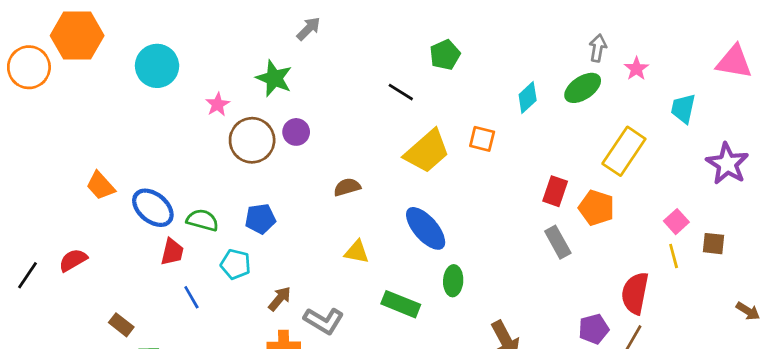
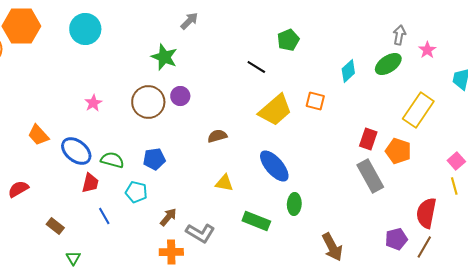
cyan circle: (157, 66) -> (85, 29), moved
pink star: (218, 104) -> (93, 103), moved
gray rectangle: (558, 242) -> (370, 176), size x1.4
brown rectangle: (121, 325) -> (55, 226), moved

